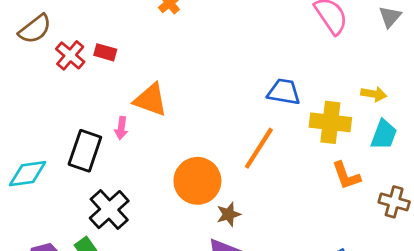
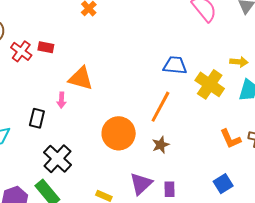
yellow cross: (330, 122) -> (210, 84), turned 32
black rectangle: (85, 151) -> (37, 118), size x0.7
orange L-shape: (346, 176) -> (230, 139), moved
brown star: (229, 214) -> (161, 145), moved

